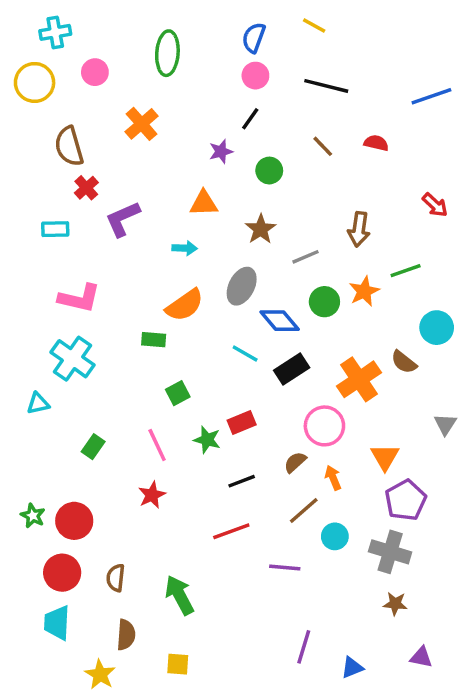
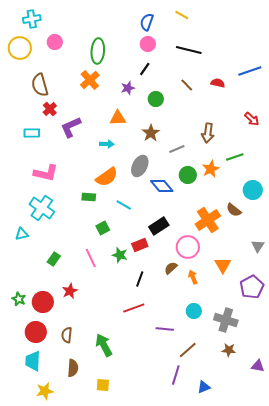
green ellipse: (167, 53) -> (98, 51), moved
blue line: (431, 96) -> (250, 71), moved
orange cross: (142, 124) -> (90, 80), moved
cyan line: (245, 353) -> (124, 205), moved
black rectangle: (292, 369) -> (159, 226), moved
black line: (242, 481) -> (140, 279), turned -49
red star: (152, 495) -> (70, 291), moved
purple pentagon: (406, 500) -> (252, 287), moved
brown line: (304, 511) -> (188, 350), moved
purple triangle: (421, 657) -> (258, 366), moved
yellow star: (100, 674) -> (45, 391), moved, turned 30

